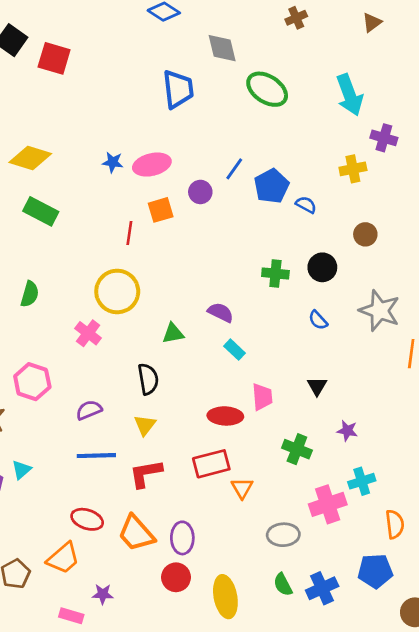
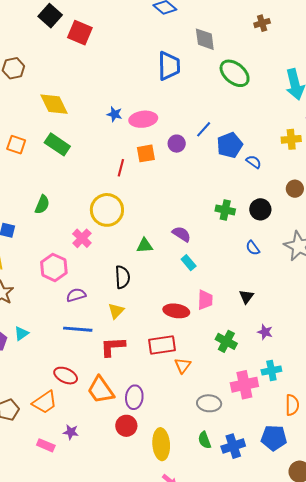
yellow diamond: (30, 158) -> (54, 104), turned 40
pink hexagon: (32, 382) -> (54, 267), moved

